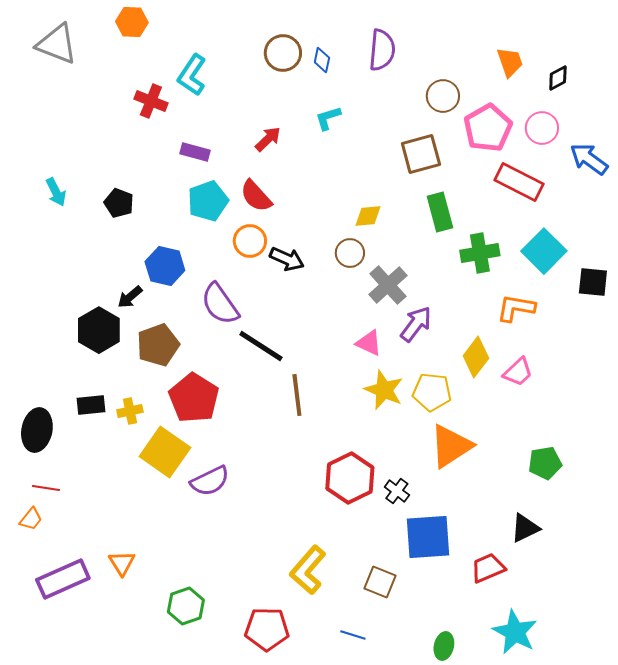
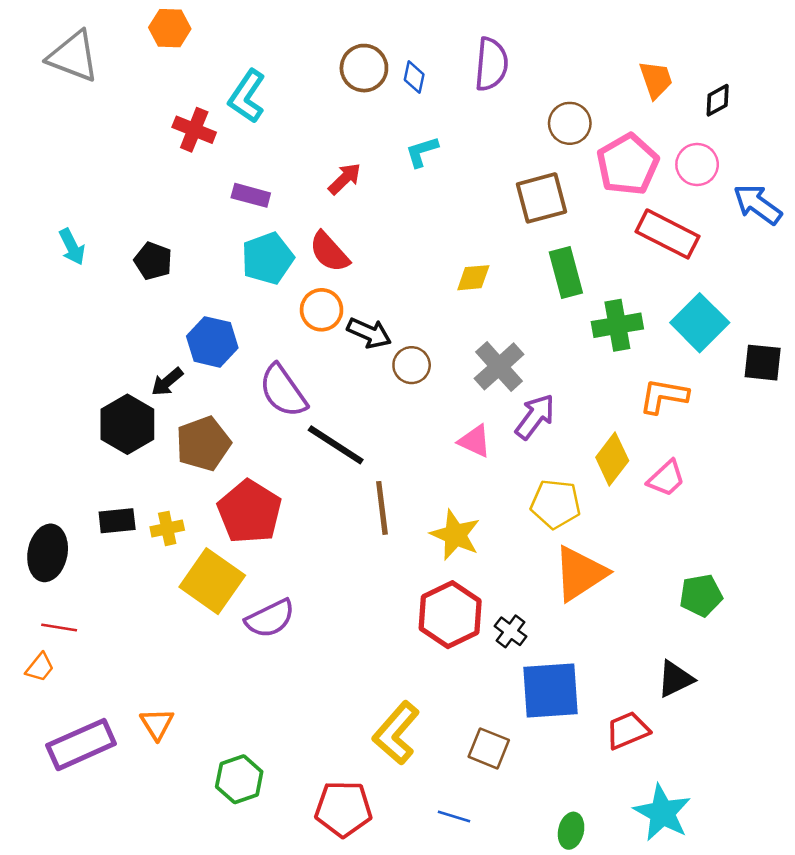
brown circle: (350, 253) -> (412, 365), moved
yellow star: (384, 390) -> (455, 535), moved

